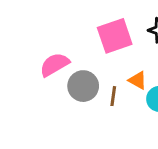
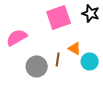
gray circle: (83, 86) -> (37, 66), moved

